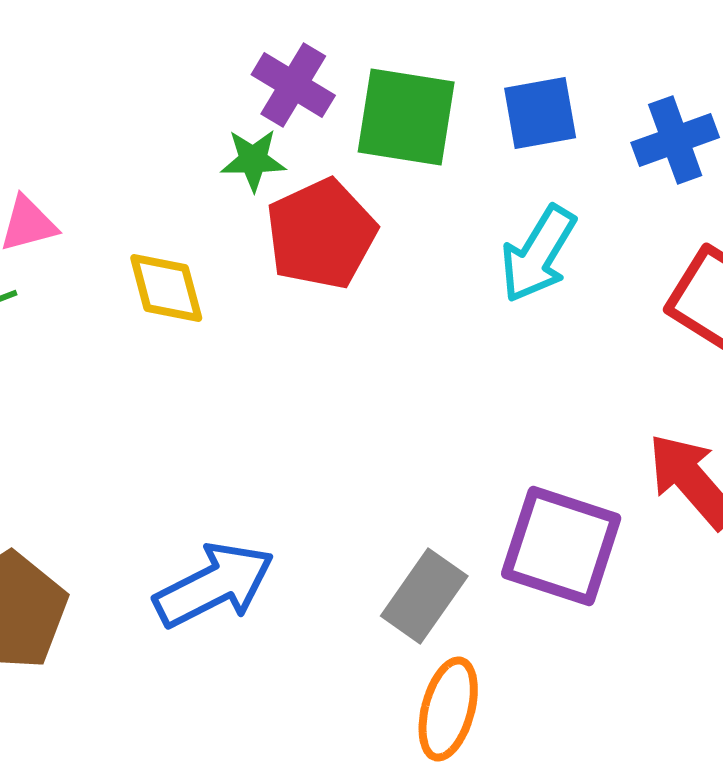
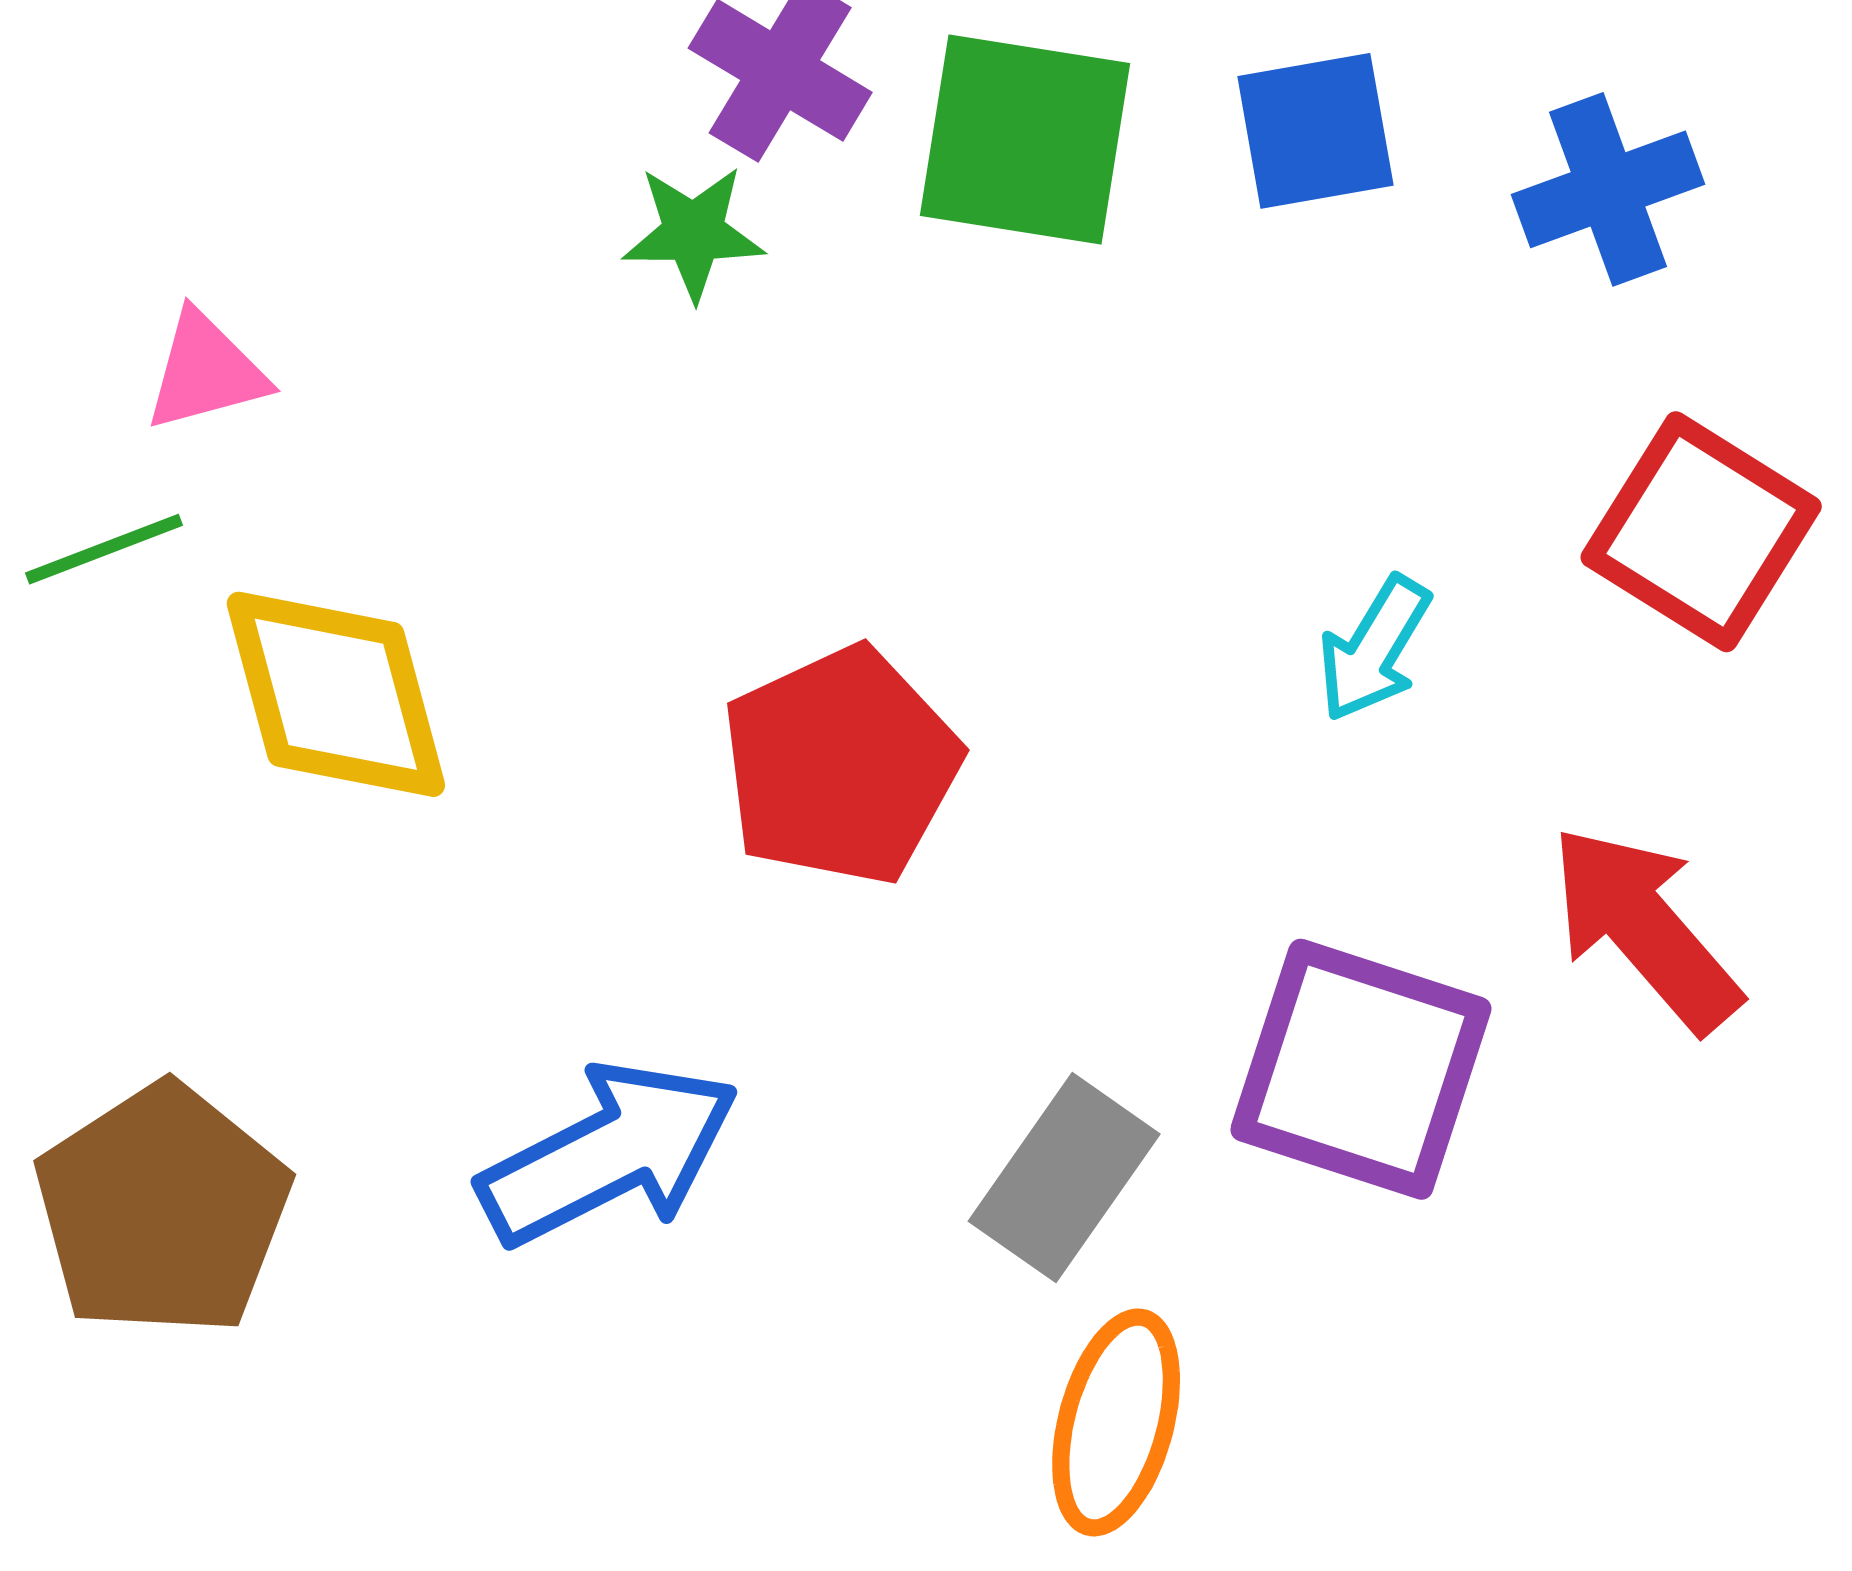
red pentagon: (321, 234) -> (841, 766), moved
cyan arrow: (538, 254) -> (1374, 649), moved, size x0.7
yellow diamond: (166, 288) -> (336, 694), moved, size x1.4

